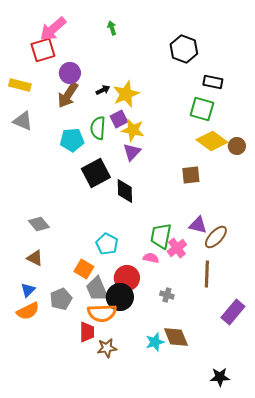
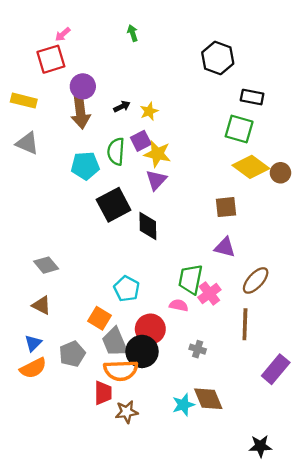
pink arrow: (53, 29) -> (63, 34), size x0.5
yellow star: (126, 94) -> (149, 111), size x0.6
brown arrow: (68, 95) -> (80, 112), turned -40
purple triangle: (198, 225) -> (225, 247), moved

